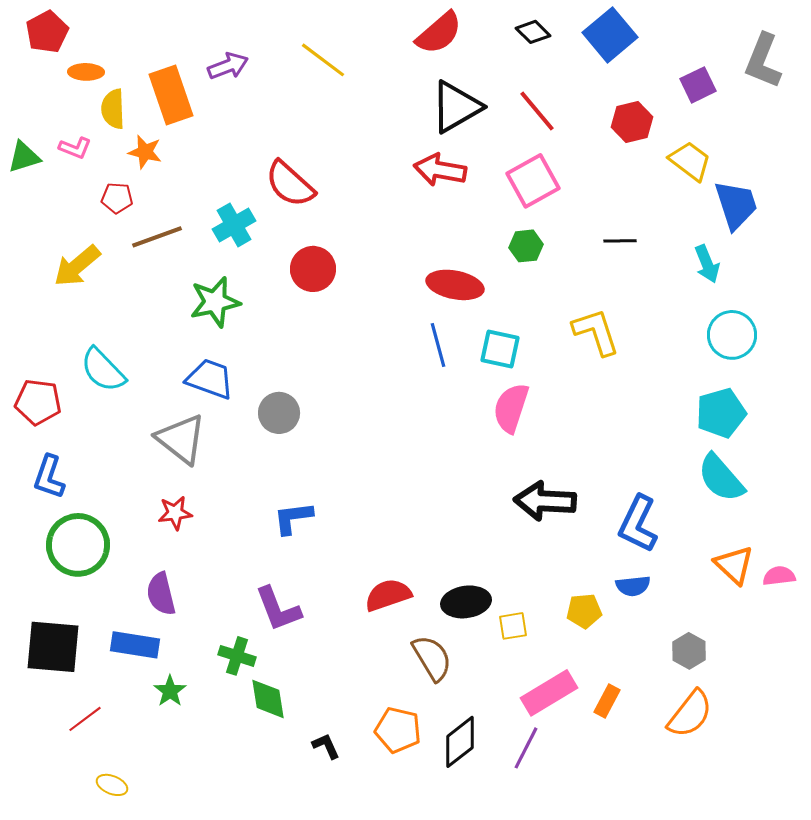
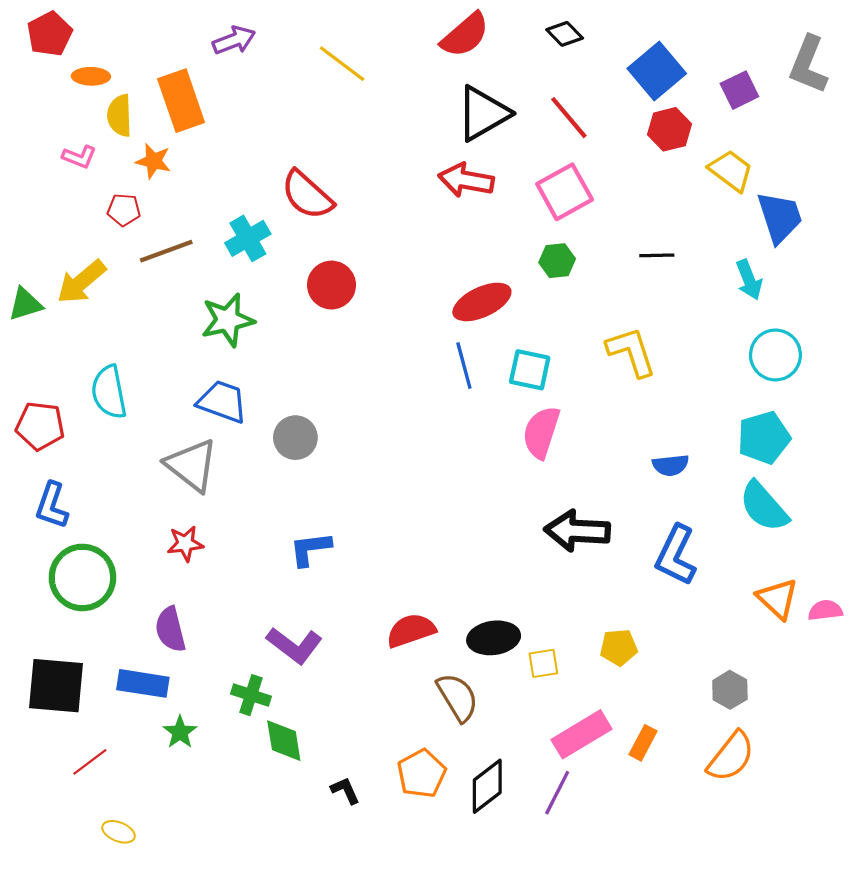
blue square: (610, 35) -> (657, 71), moved
purple arrow: (228, 66) -> (234, 40), moved
green triangle: (24, 157) -> (25, 304), moved
red ellipse: (455, 285) -> (482, 302), turned -36
cyan semicircle: (103, 370) -> (109, 392), turned 33
blue semicircle: (633, 586) -> (671, 465), moved
purple L-shape: (278, 609) -> (294, 645), turned -32
orange pentagon: (398, 730) -> (422, 774), turned 30

